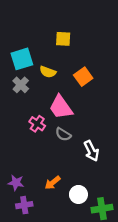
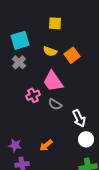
yellow semicircle: (48, 72) -> (50, 51), moved
pink cross: (37, 124) -> (33, 95), turned 32
white circle: (78, 194) -> (86, 139), moved

